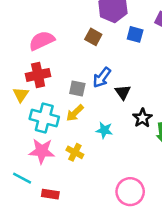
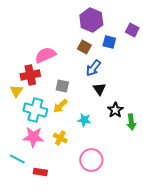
brown square: (93, 37) -> (84, 47), moved
pink semicircle: (42, 41) -> (45, 55), moved
blue arrow: (102, 77) -> (93, 68), moved
pink circle: (130, 192) -> (91, 160), moved

